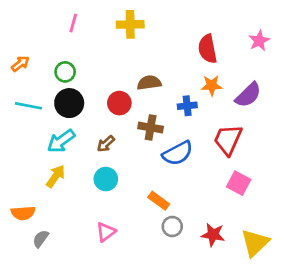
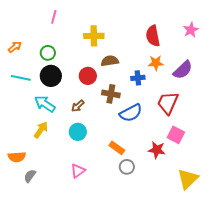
yellow cross: (130, 24) -> (94, 36), moved
cyan arrow: (61, 141) -> (45, 104), turned 70
red star: (213, 235) -> (157, 150), moved

